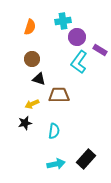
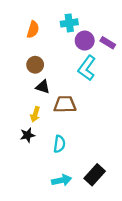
purple rectangle: (100, 50) -> (108, 43), moved
yellow arrow: (32, 104) -> (35, 114), turned -48

